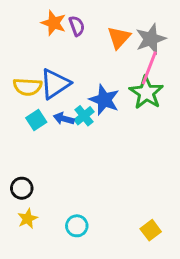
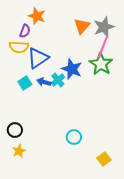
purple semicircle: (77, 26) -> (25, 31), moved, turned 40
yellow semicircle: (28, 87) -> (19, 47), moved
cyan circle: (77, 226) -> (74, 137), moved

